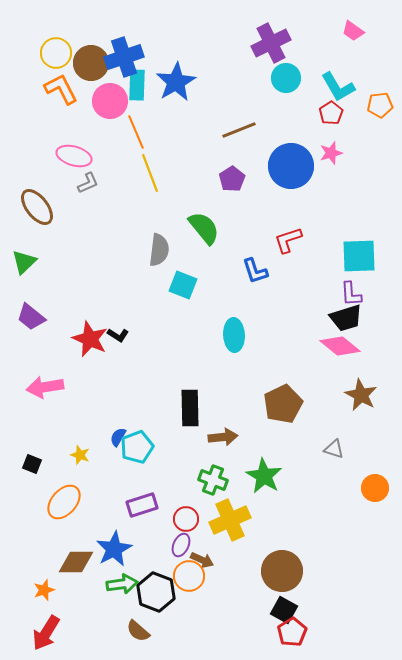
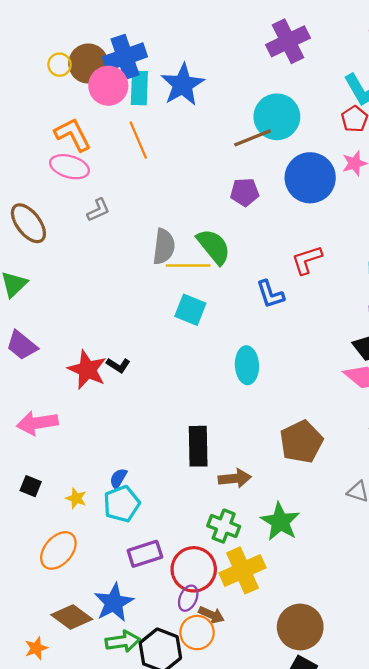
yellow circle: (56, 53) -> (59, 65), moved, size x0.7
cyan circle: (286, 78) -> (277, 117), moved, size x1.4
orange L-shape: (61, 89) -> (73, 135), moved
pink circle: (110, 101) -> (108, 86), moved
yellow line: (150, 173) -> (188, 265), moved, turned -69
purple pentagon: (232, 179) -> (245, 192), turned 30
gray L-shape: (88, 183) -> (98, 210), moved
gray semicircle: (159, 250) -> (164, 247), moved
cyan pentagon: (137, 447) -> (122, 504), moved
black square: (32, 464) -> (31, 486), moved
red circle: (186, 519) -> (194, 569), size x1.6
brown diamond: (76, 562) -> (72, 617), turned 36

